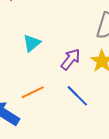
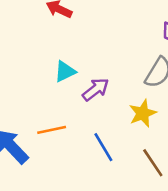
purple arrow: (71, 59) -> (96, 89), moved

